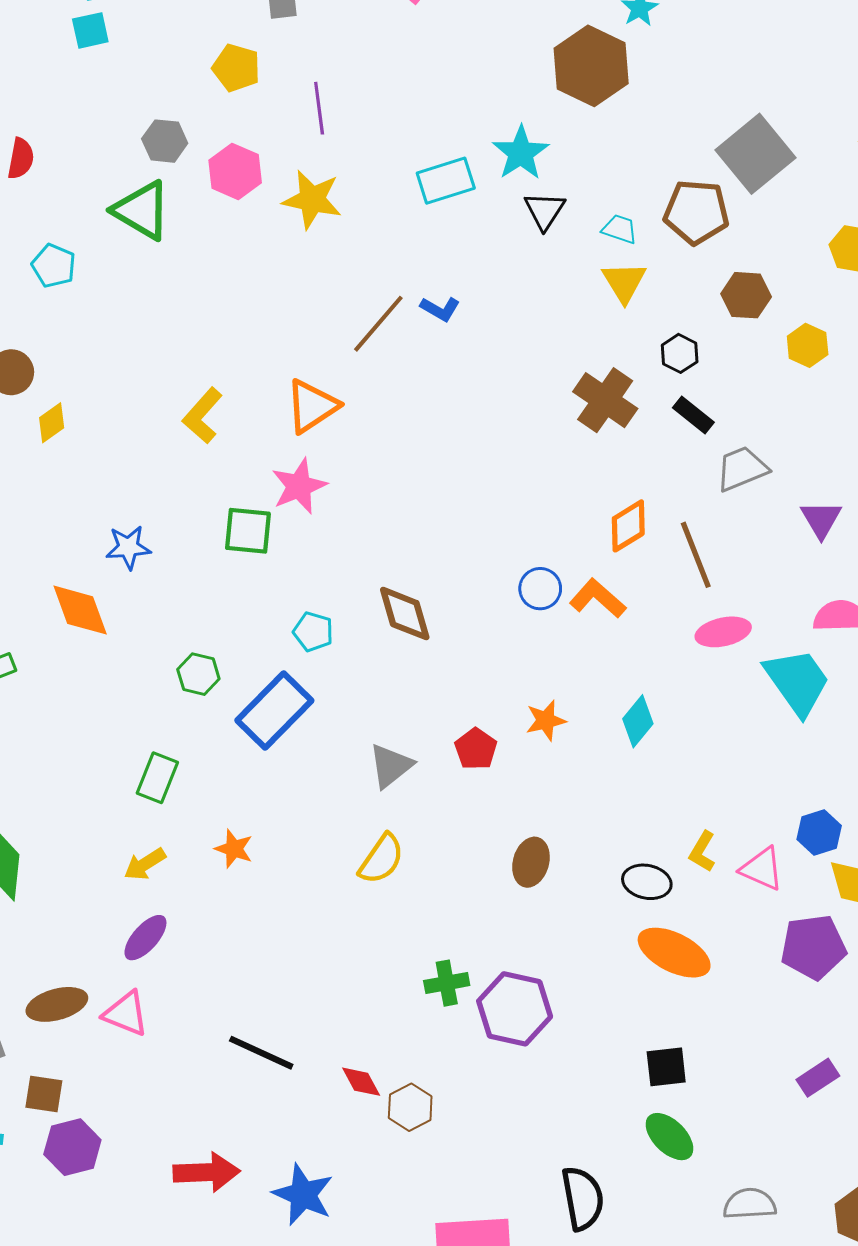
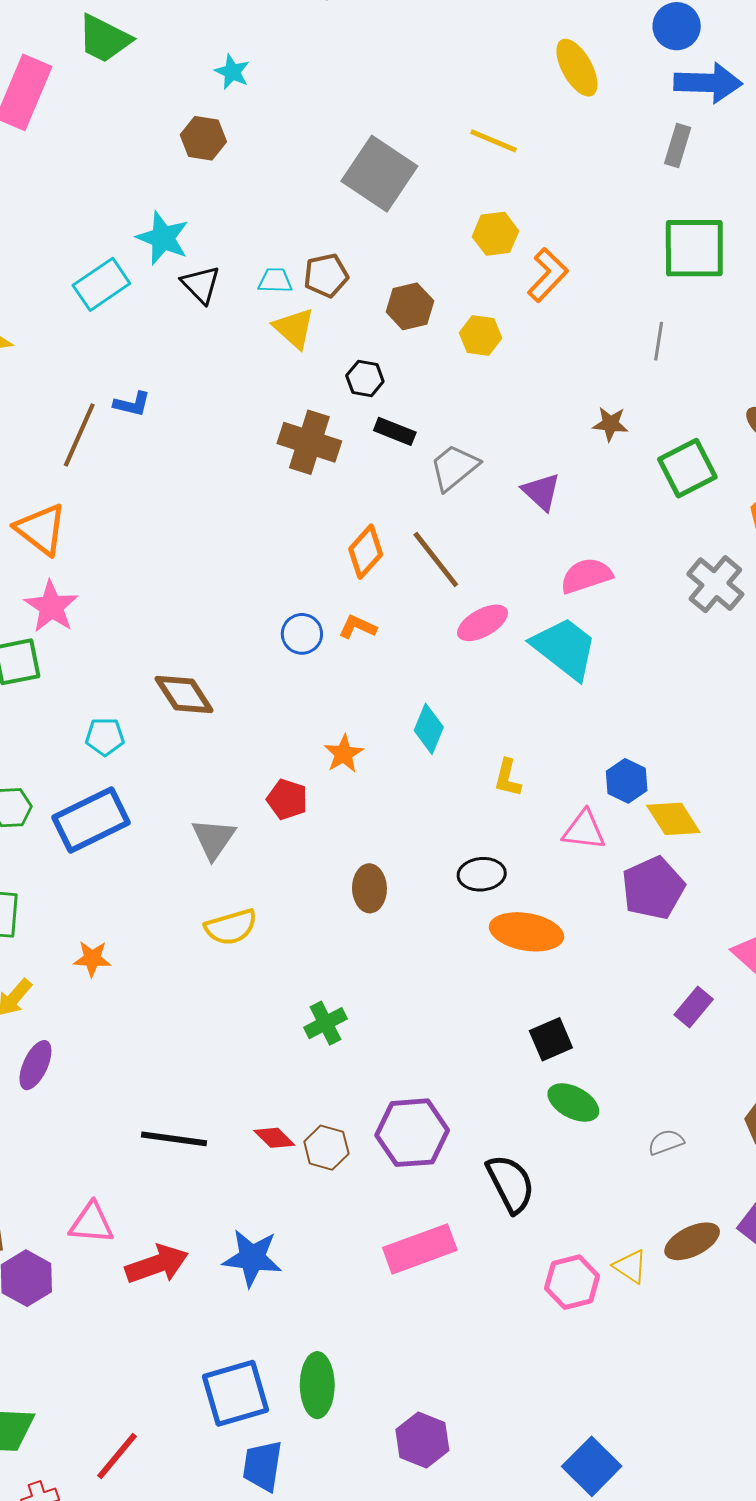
brown hexagon: (591, 66) -> (203, 138), size x0.6
brown pentagon: (696, 212) -> (326, 275), moved, size x0.7
orange triangle: (312, 406) -> (41, 529), turned -32
orange L-shape: (598, 598) -> (358, 627), size x0.7
blue rectangle: (274, 710) -> (91, 820), turned 36
yellow L-shape: (702, 851) -> (508, 778), moved
yellow semicircle: (381, 859) -> (231, 927), turned 56
purple hexagon: (515, 1009) -> (412, 1133), moved
pink triangle: (126, 1014) -> (91, 1223), moved
gray semicircle: (750, 1204) -> (666, 1142), size x0.7

